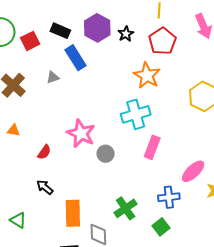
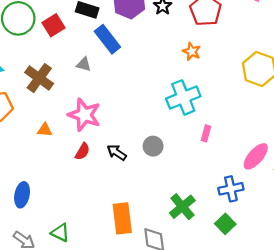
orange star: (147, 75) -> (192, 51), size x0.6
gray triangle: (53, 77) -> (84, 64), turned 40
pink star: (81, 133) -> (84, 115), moved
pink rectangle: (152, 147) -> (206, 133), size x0.6
black arrow: (45, 187) -> (117, 152), moved

